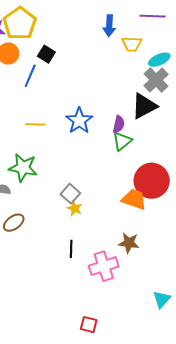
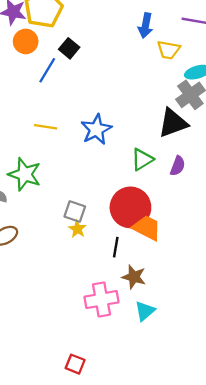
purple semicircle: (119, 124) -> (178, 166), moved
red circle: (152, 181) -> (130, 207), moved
gray square: (70, 194) -> (75, 212), turned -30
black line: (71, 249) -> (116, 247), moved
cyan triangle: (162, 299) -> (145, 311), moved

